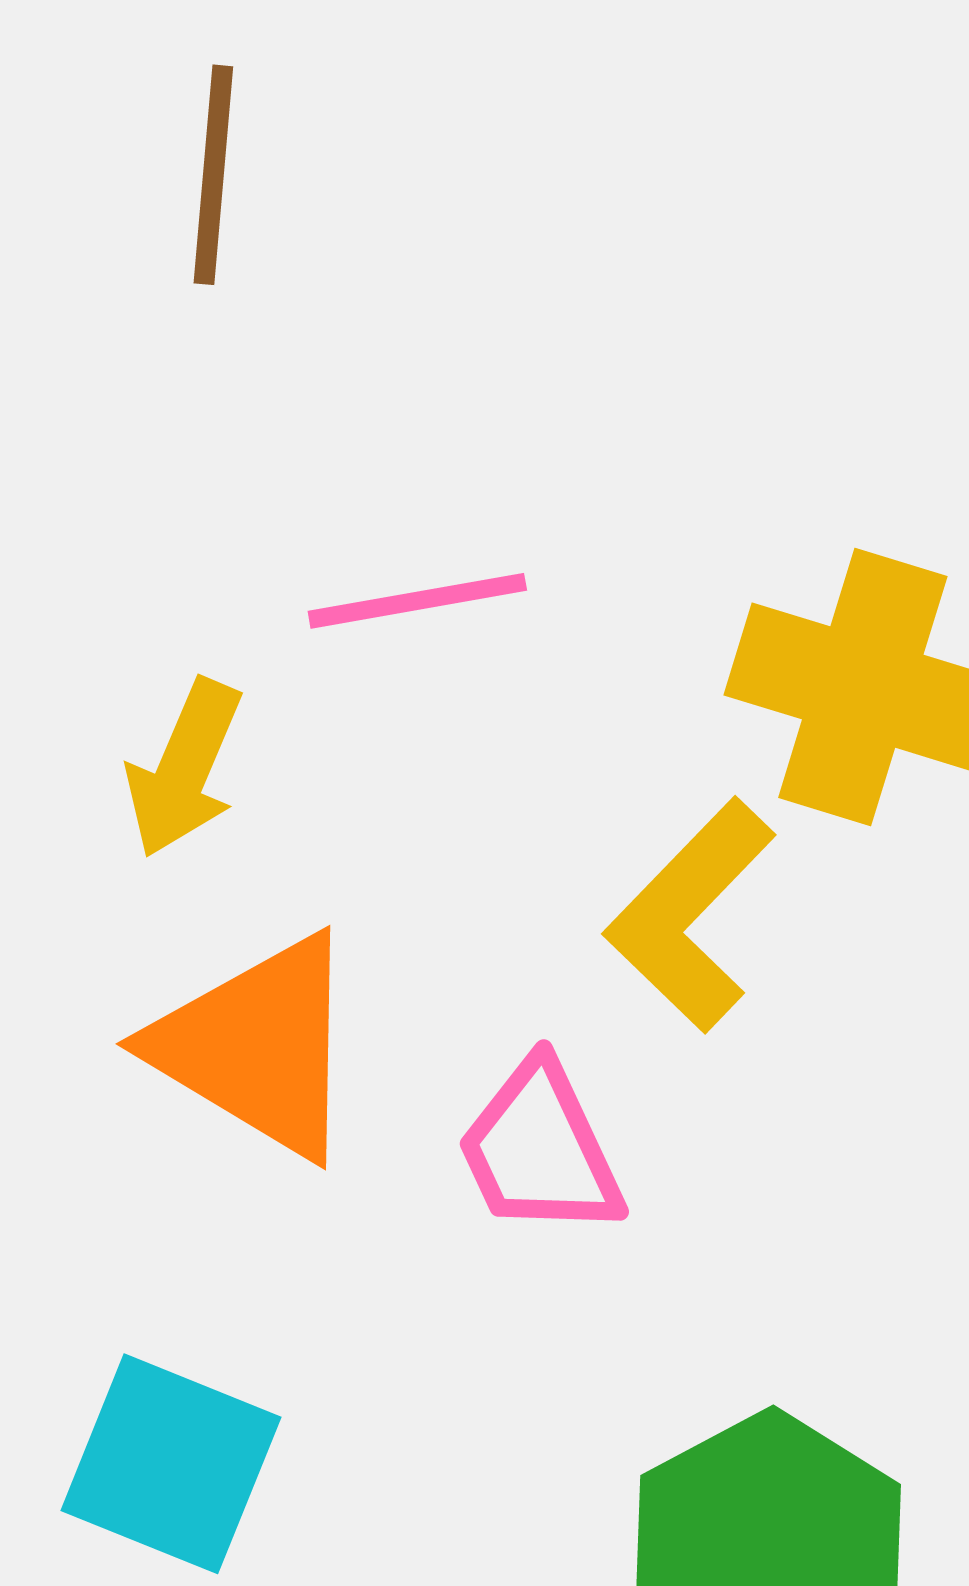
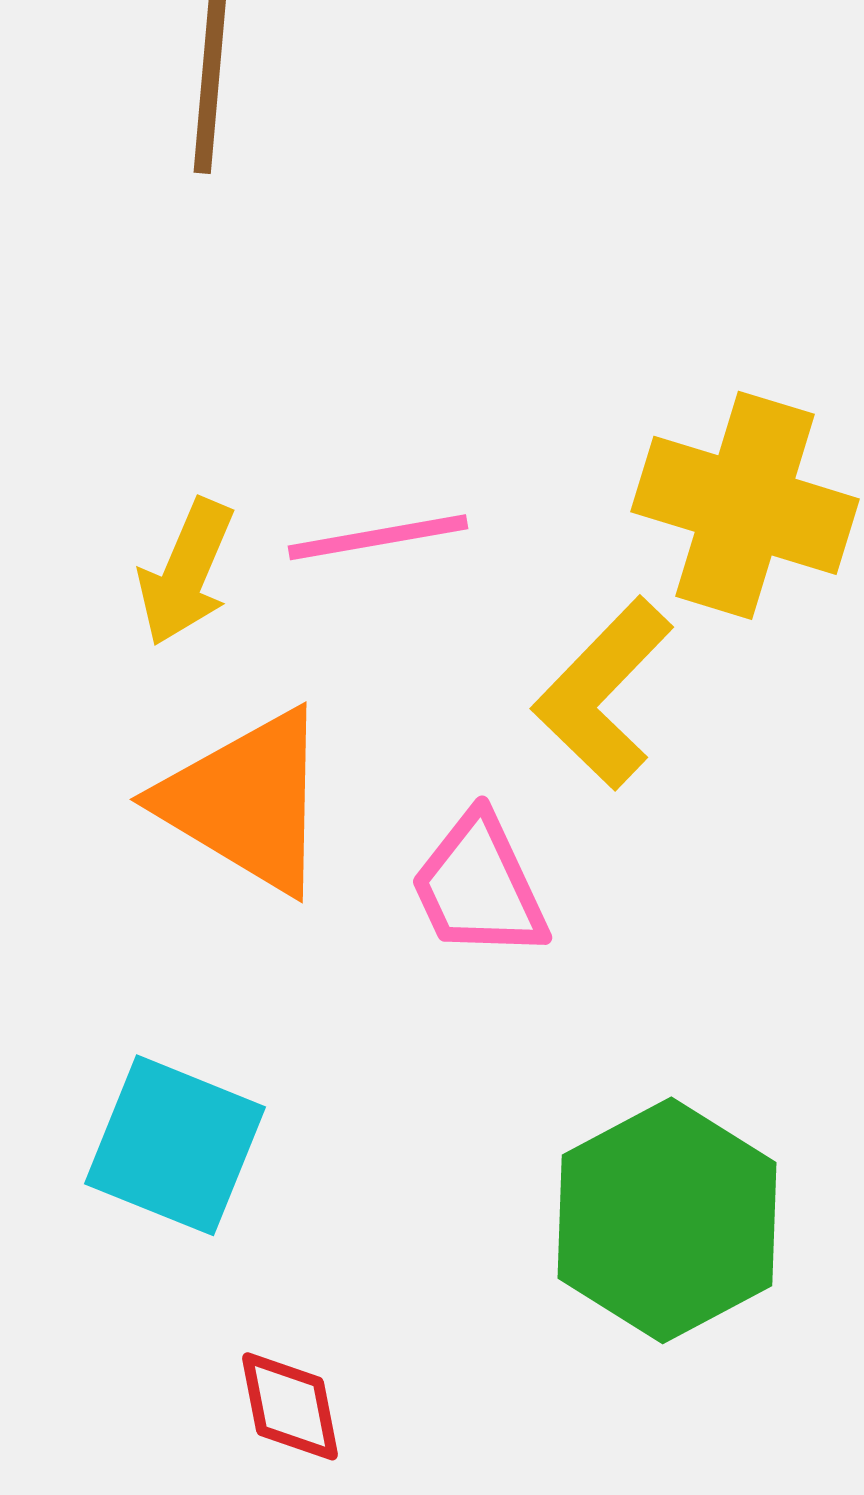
pink line: (417, 601) -> (378, 537), moved

